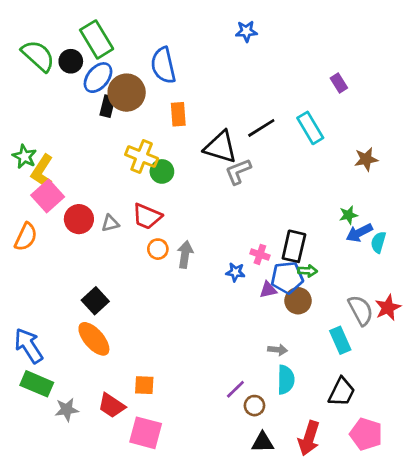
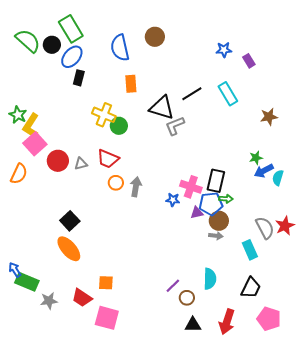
blue star: (246, 31) -> (224, 50), moved
brown circle: (127, 93) -> (155, 37), moved, size x0.7
pink cross: (260, 254) -> (191, 187), size x1.5
blue arrow: (29, 346) -> (15, 270), moved, size x0.6
gray arrow: (278, 350) -> (216, 236), moved

